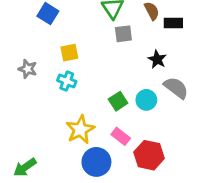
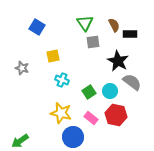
black star: (157, 59) -> (118, 61), size x1.5
cyan cross: (67, 81) -> (62, 80), moved
yellow star: (80, 130) -> (61, 113), turned -30
red hexagon: (149, 155) -> (116, 115), moved

